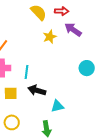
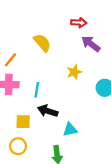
yellow semicircle: (39, 12) -> (42, 43), moved
yellow star: (50, 37) -> (74, 72), moved
yellow square: (11, 93) -> (23, 122), moved

